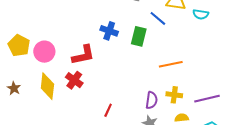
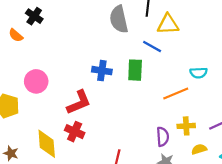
cyan semicircle: (201, 14) -> (199, 73), moved
pink circle: (44, 52) -> (36, 81), moved

